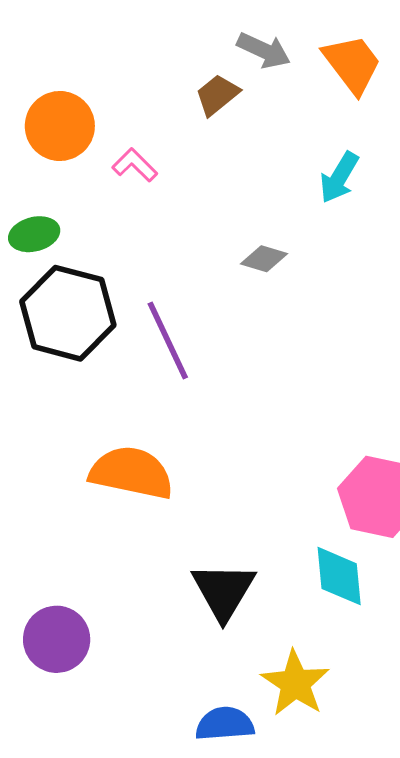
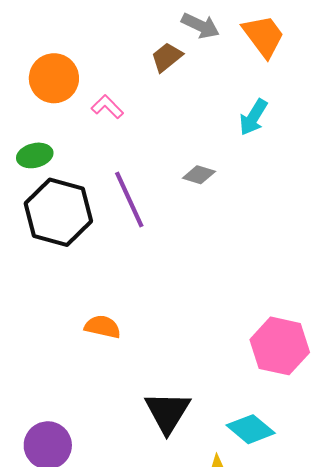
purple line: (168, 340) -> (129, 199), moved
orange semicircle: (131, 473) -> (103, 327), size x0.6
cyan diamond: (339, 576) -> (251, 429), moved, turned -45

